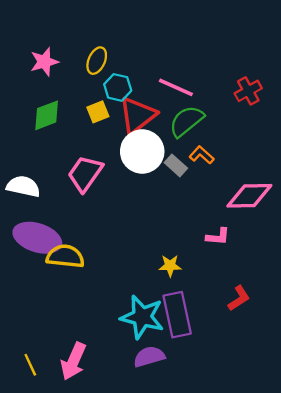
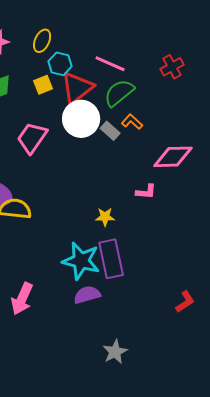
red L-shape: (239, 298) -> (185, 302), moved

